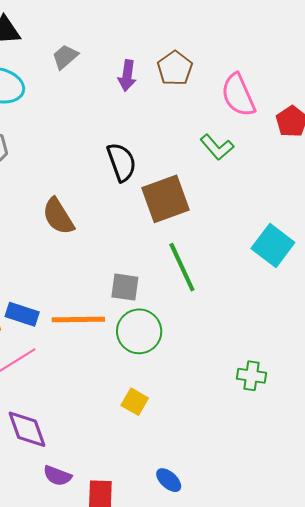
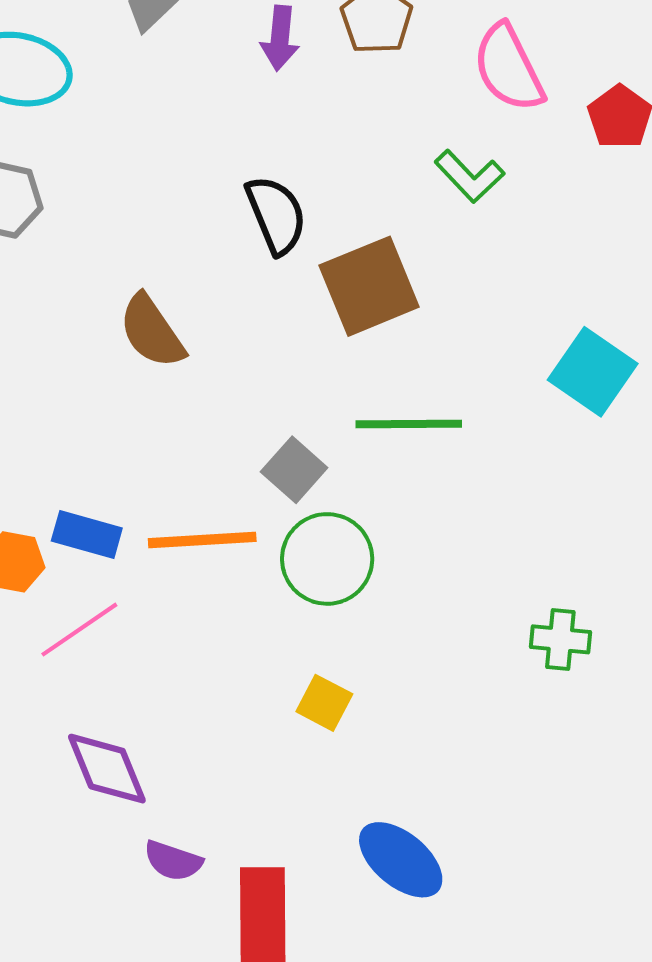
green line: (182, 267) -> (409, 424), turned -63
gray square: (125, 287) -> (294, 470), turned 36
blue ellipse: (169, 480) -> (401, 860), size x1.6

